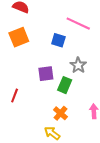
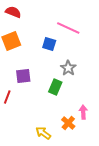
purple square: (46, 74) -> (23, 76), moved
orange cross: (60, 113) -> (68, 123), moved

